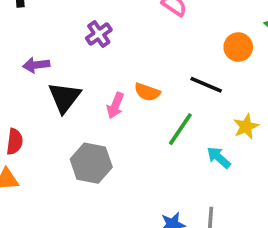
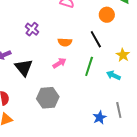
black line: (206, 85) -> (96, 39), turned 54
orange semicircle: (147, 92) -> (65, 42), moved
pink arrow: (115, 106) -> (59, 63), moved, turned -128

